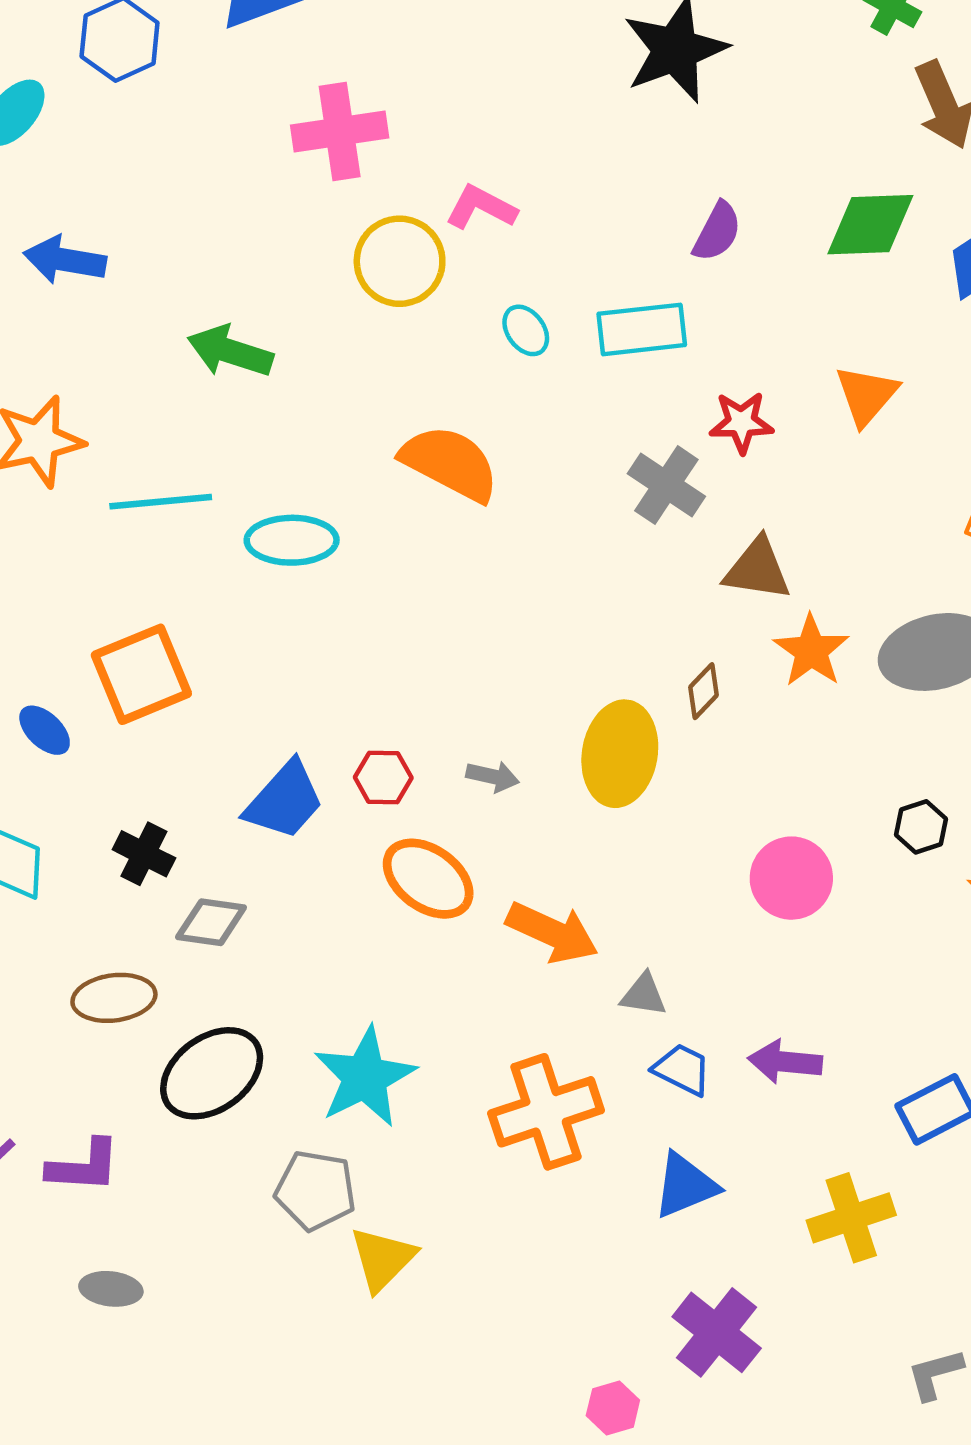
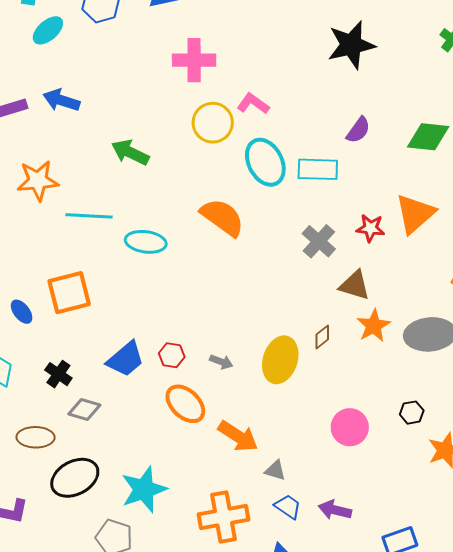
cyan ellipse: (526, 330) -> (265, 162), size x2.0
orange triangle: (866, 395) -> (415, 214), size x1.4
red star: (741, 422) -> (370, 228), moved

